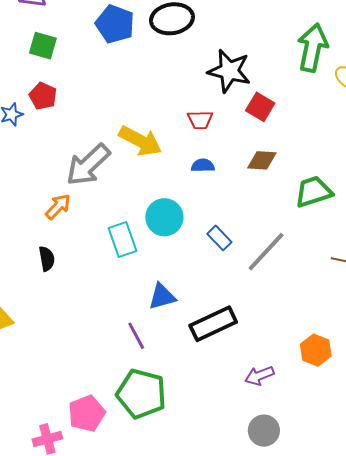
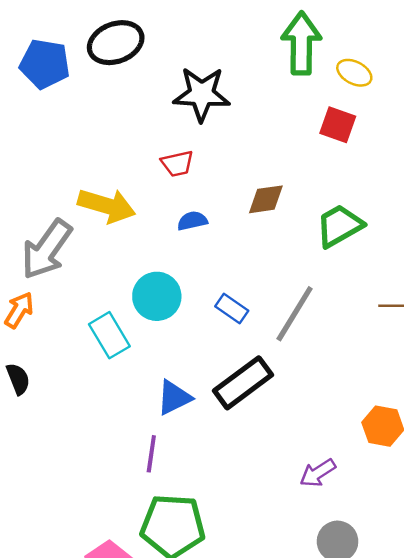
red square: (260, 107) -> (338, 125), moved
black rectangle: (213, 324) -> (243, 383), moved
purple line: (136, 336) -> (151, 454), turned 48

